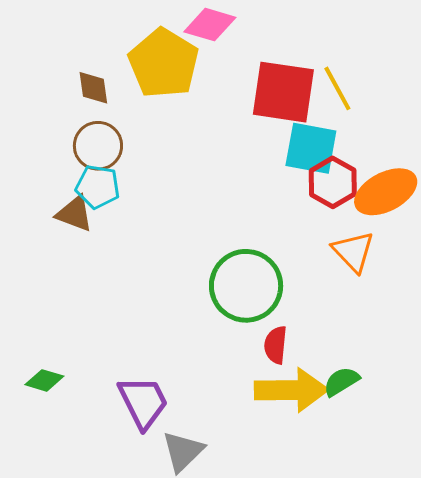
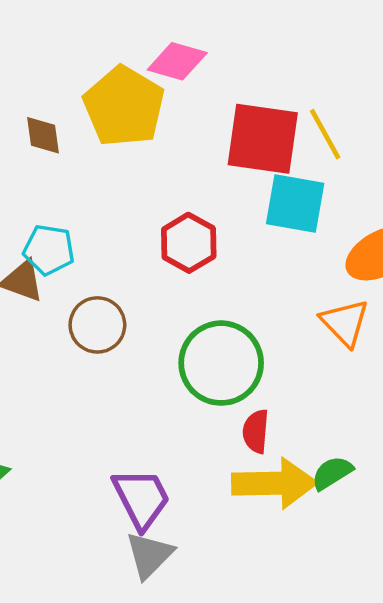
brown circle: (98, 146) -> (97, 325), moved
red hexagon: (333, 182) -> (189, 243), moved
purple trapezoid: (143, 402) -> (141, 498), moved

